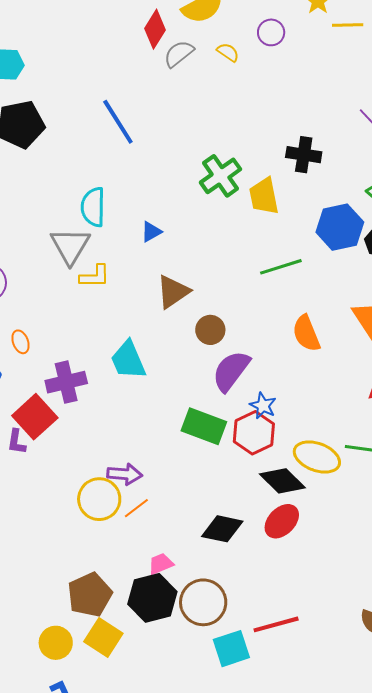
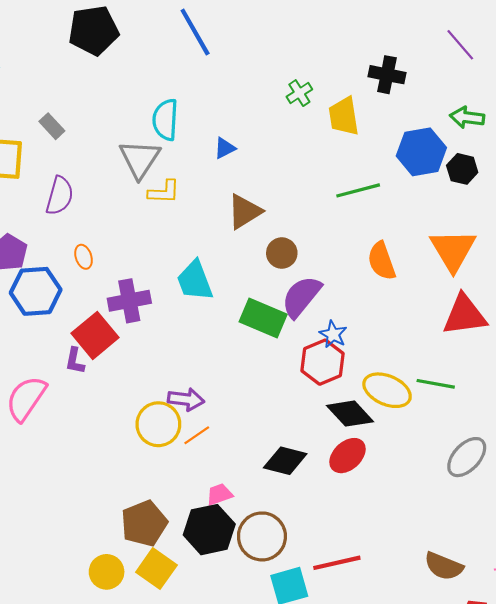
green cross: (220, 176) -> (299, 93), size x0.6
green rectangle: (204, 426) -> (263, 318), moved

